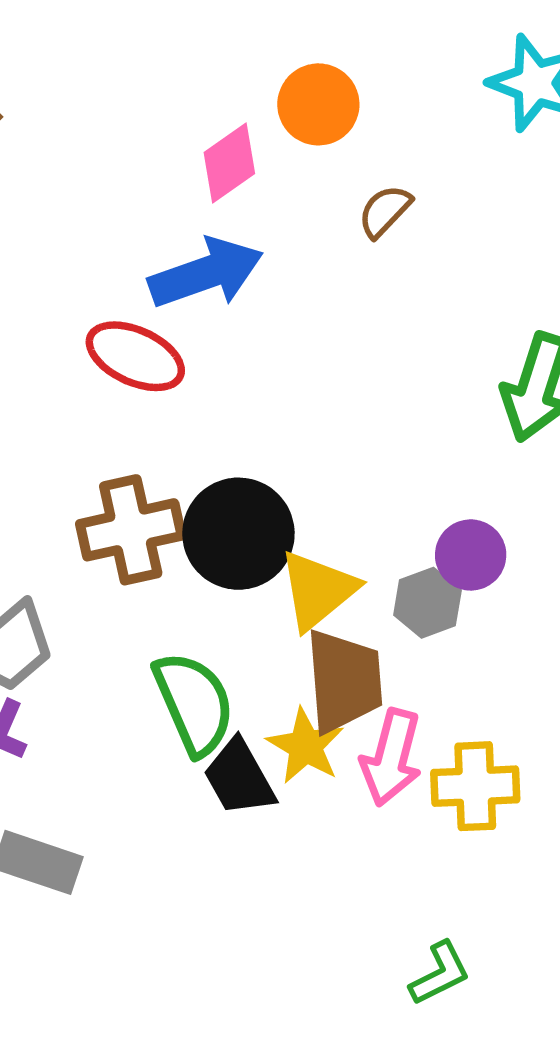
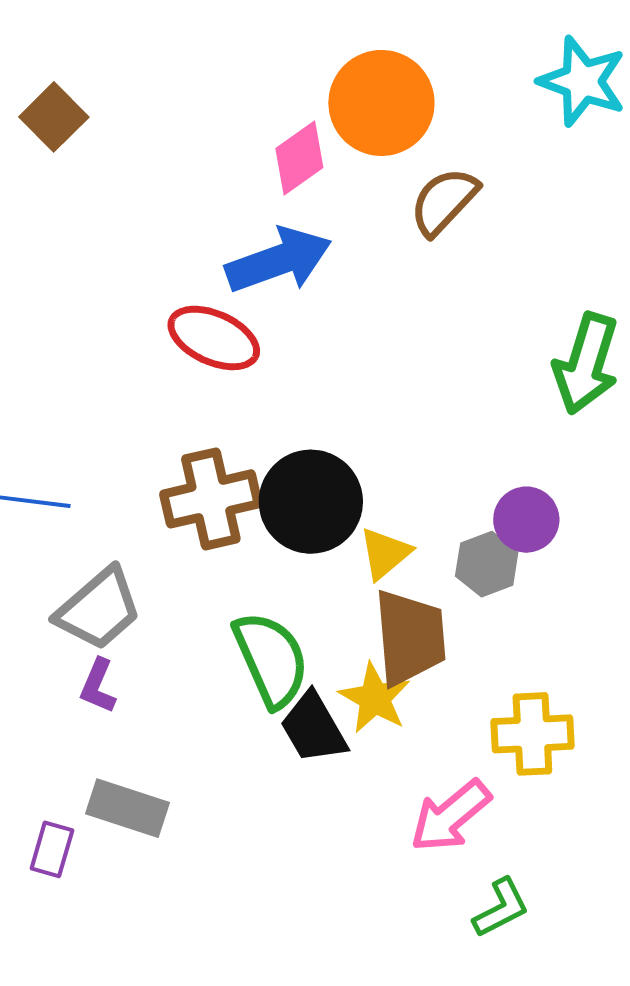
orange circle: (318, 104) -> (381, 103), size x1.4
brown semicircle: (385, 211) -> (444, 201), size x1.4
yellow triangle: (318, 590) -> (385, 553), size x0.7
pink arrow: (391, 758) -> (450, 816), moved, turned 36

